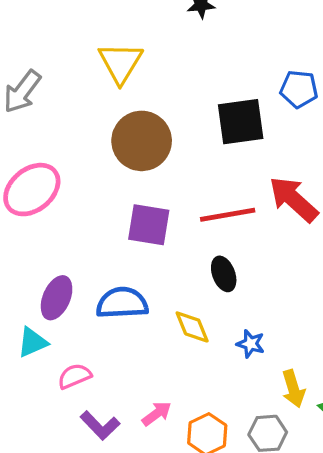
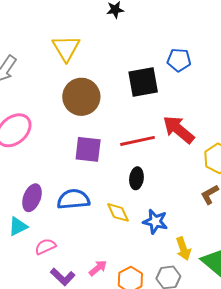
black ellipse: (224, 274) -> (136, 178), turned 30
blue star: (251, 344) -> (155, 222), size x1.4

